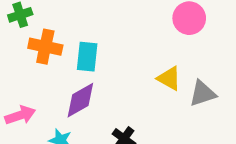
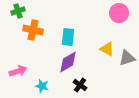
cyan rectangle: (87, 57) -> (68, 37), moved
purple diamond: (80, 100) -> (68, 62), moved

